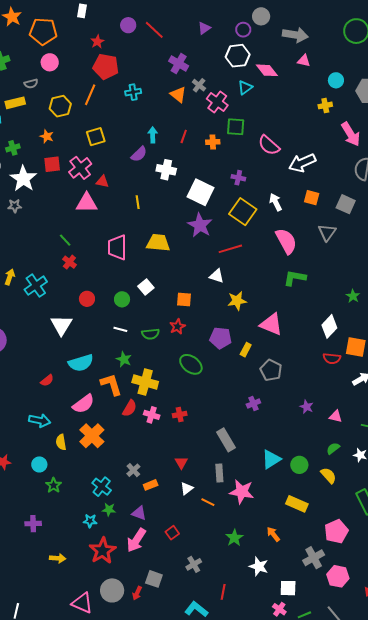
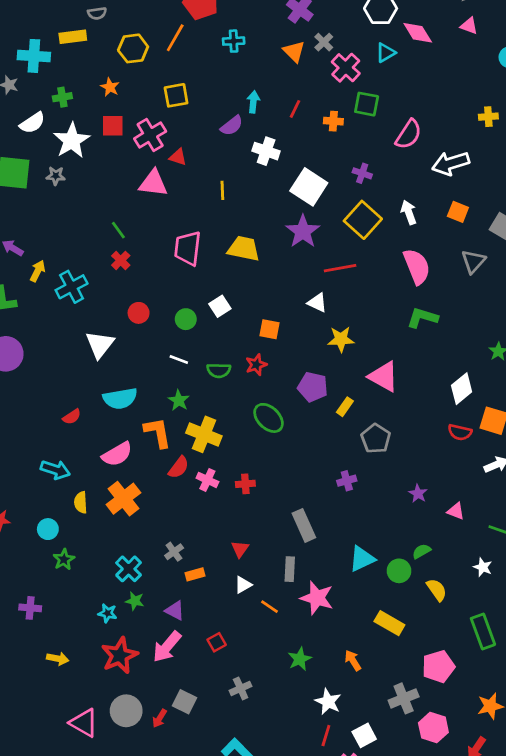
yellow cross: (325, 105) -> (488, 117), moved
pink semicircle: (269, 145) -> (409, 134), turned -105
green semicircle: (333, 448) -> (422, 551), moved
white square: (288, 588) -> (364, 735), turned -36
red line: (223, 592) -> (326, 736), moved

